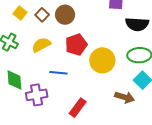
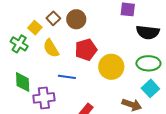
yellow square: (20, 13) -> (35, 28), moved
yellow semicircle: (41, 45) -> (51, 48), turned -96

